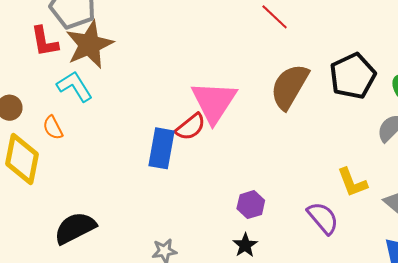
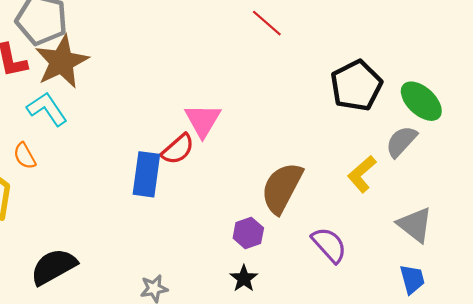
brown semicircle: (289, 86) -> (282, 188), moved
pink triangle: (214, 102) -> (203, 120), size x0.7
yellow L-shape: (352, 182) -> (362, 174), moved, turned 72

